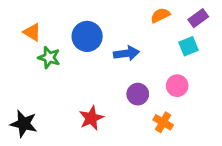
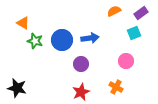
blue circle: (87, 36) -> (62, 40), moved
purple circle: (138, 94) -> (81, 64), moved
red star: (91, 118) -> (81, 92), moved

